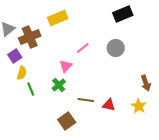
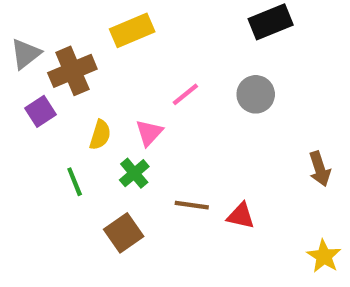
yellow semicircle: (22, 73) -> (100, 135), moved
yellow star: (139, 106) -> (324, 256), moved
brown square: (67, 121) -> (124, 233), moved

